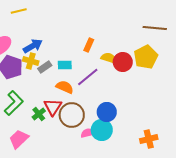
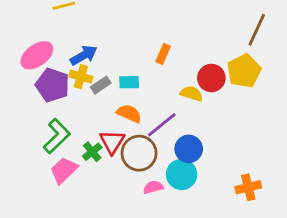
brown line: (155, 28) -> (257, 30), turned -70
yellow semicircle: (109, 58) -> (192, 94), moved
purple line: (88, 77) -> (162, 125), moved
pink semicircle: (88, 133) -> (153, 187), moved
pink trapezoid: (19, 139) -> (64, 170), moved

